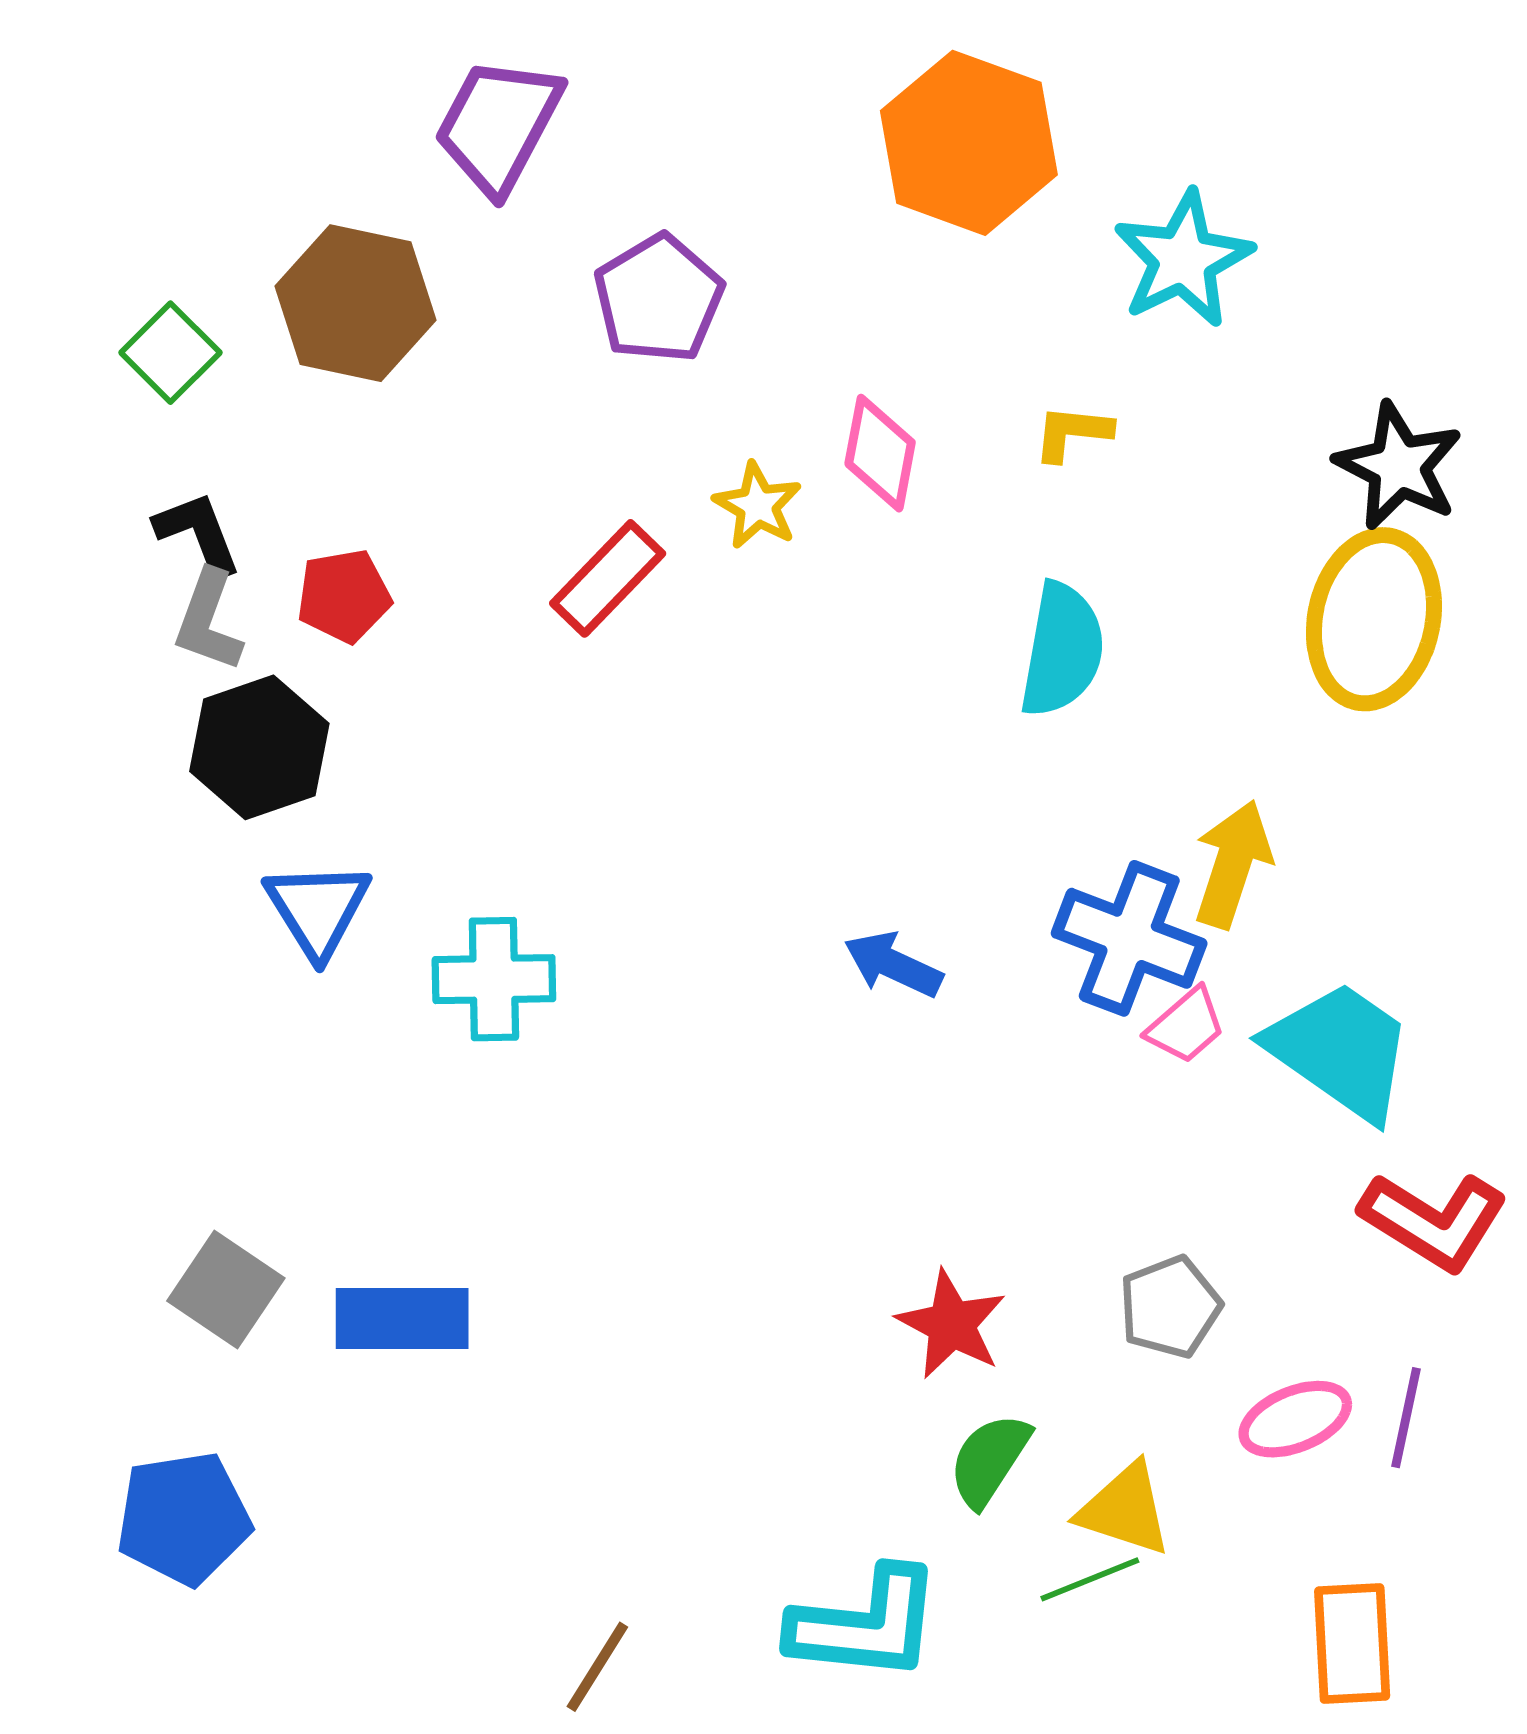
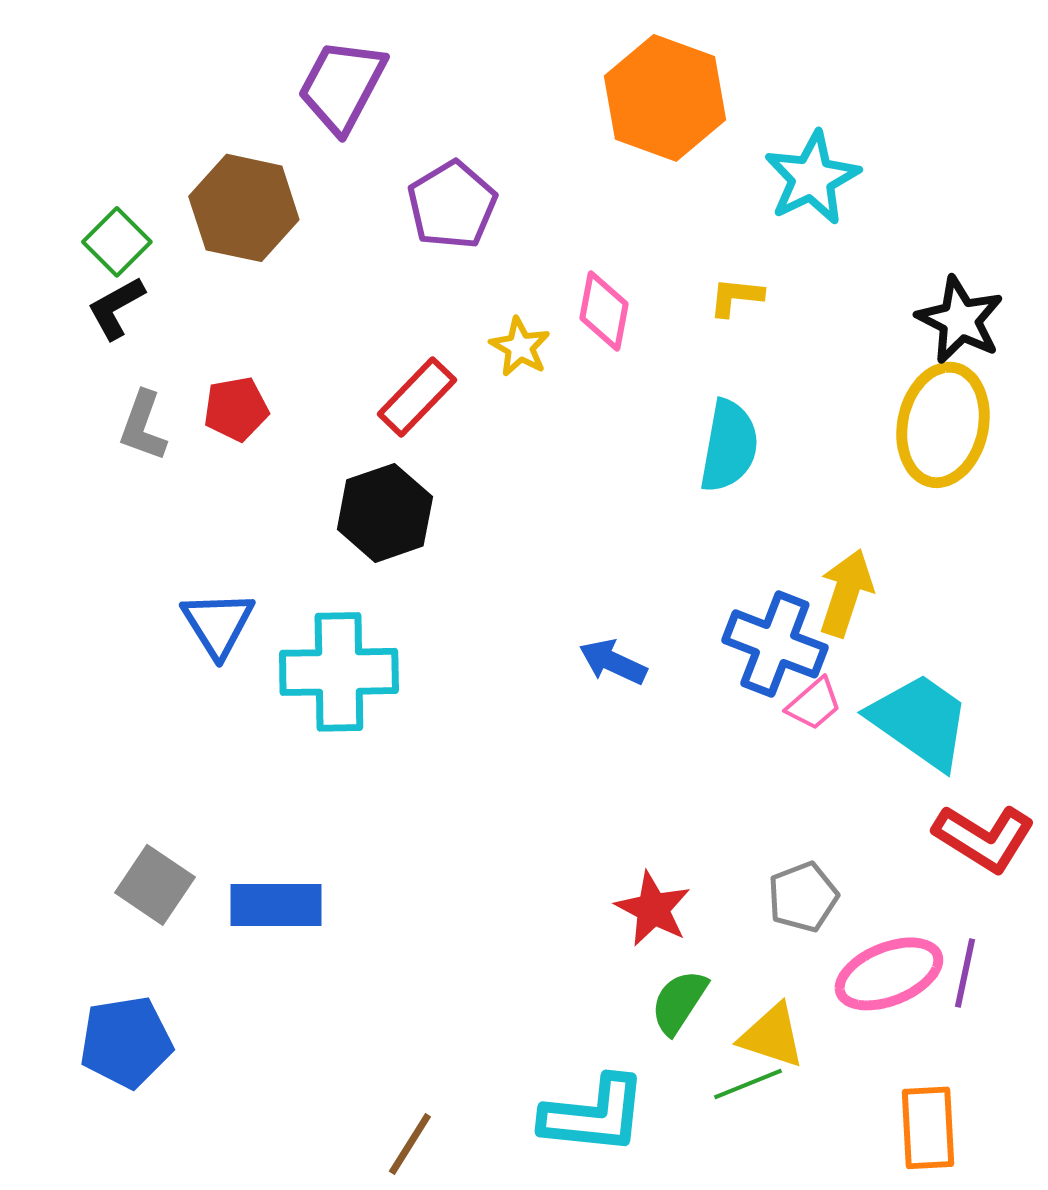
black L-shape: (198, 533) -> (116, 308), moved, turned -98
black hexagon: (259, 747) -> (385, 513), moved
cyan cross: (494, 979) -> (339, 672), size x1.4
pink ellipse: (1295, 1419) -> (889, 974), size x1.4

